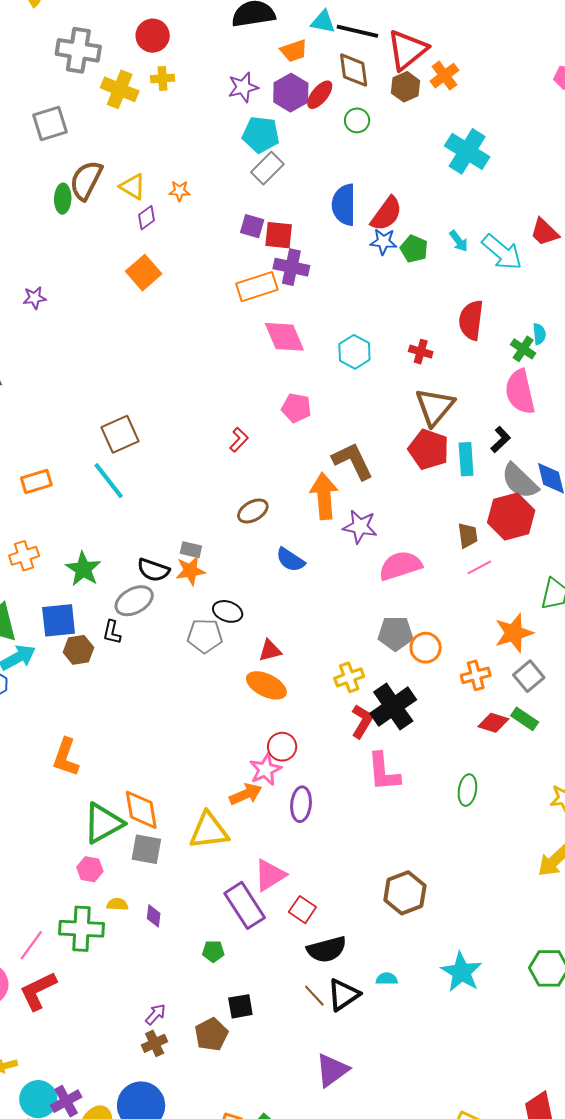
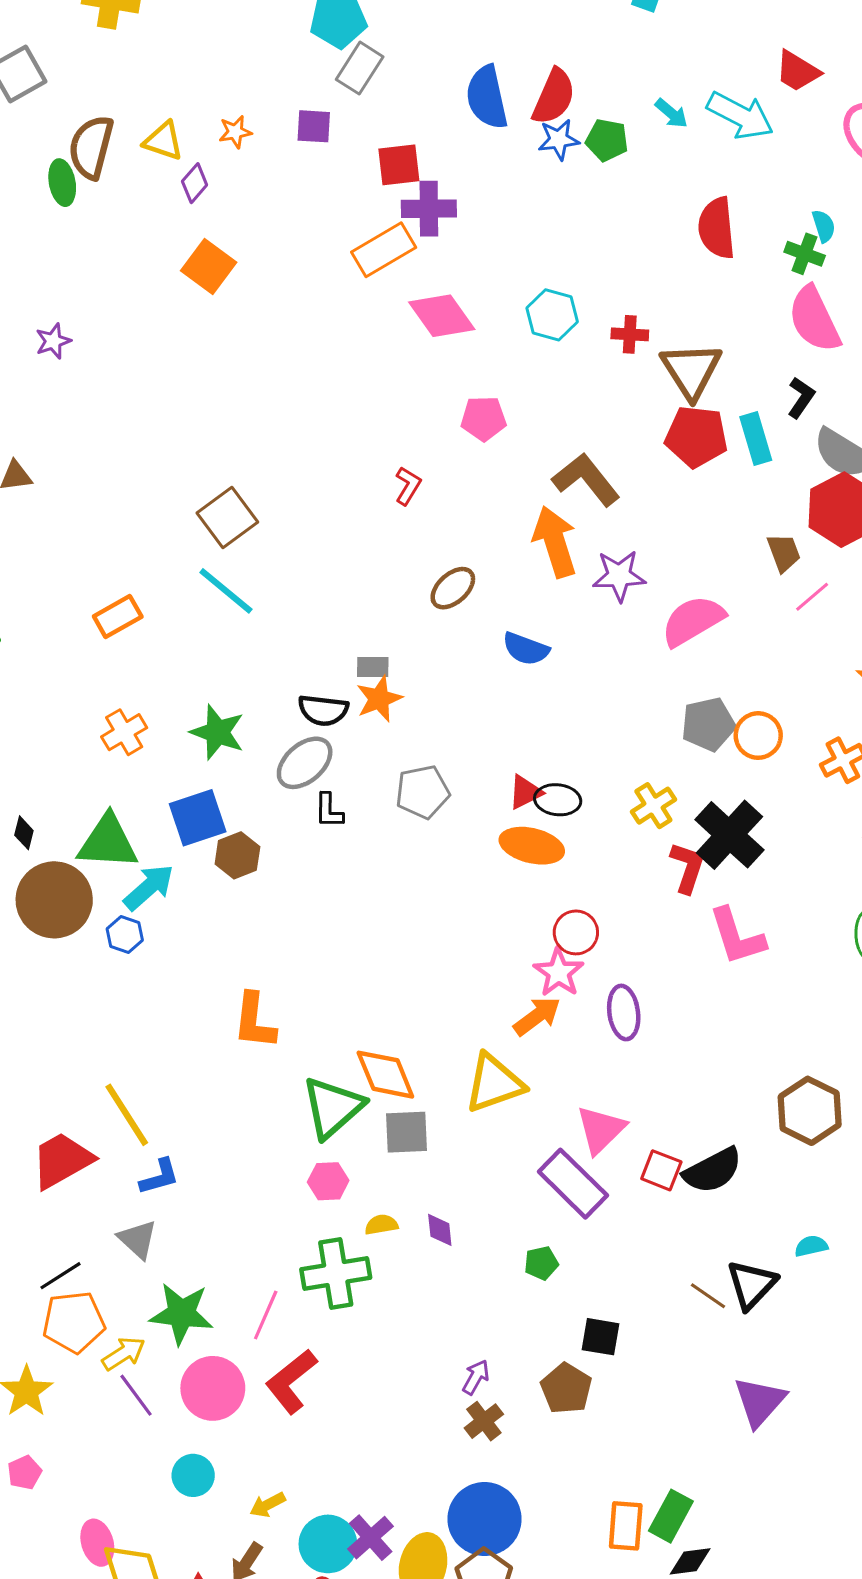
purple square: (252, 226) -> (314, 126), moved
red cross: (421, 352) -> (630, 334), moved
black ellipse: (228, 611) -> (558, 800), moved
black L-shape: (112, 632) -> (329, 811), moved
black semicircle: (327, 949) -> (713, 1170), moved
black square: (240, 1006) -> (601, 1337), turned 32

